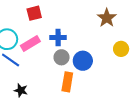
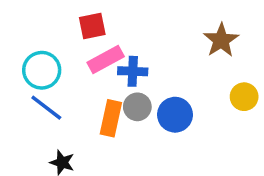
pink rectangle: (30, 44) -> (106, 60), moved
orange rectangle: (67, 82) -> (111, 118), moved

